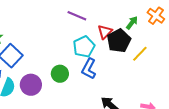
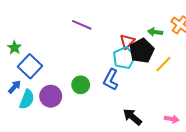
purple line: (77, 16) -> (82, 25), moved
green arrow: (132, 23) -> (155, 32), turned -120
cyan pentagon: (84, 47) -> (124, 58), moved

